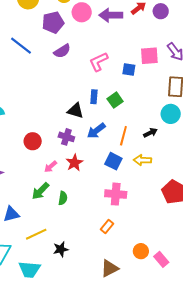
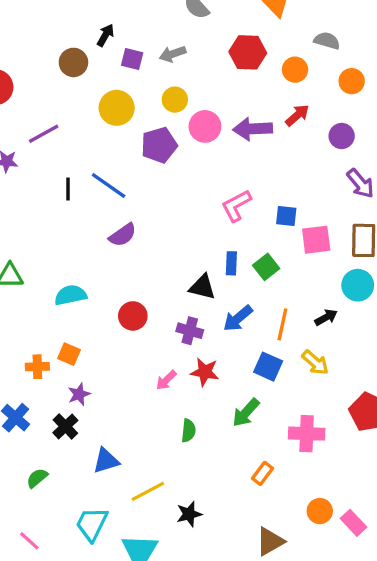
purple circle: (161, 11) -> (342, 136), moved
purple semicircle: (62, 51) -> (123, 235), moved
pink square: (149, 56) -> (316, 240), moved
red circle: (33, 141) -> (133, 316), moved
yellow arrow: (142, 160) -> (315, 362), turned -138
red star: (74, 163) -> (205, 372), turned -30
green arrow: (41, 191) -> (246, 413), moved
pink cross: (116, 194) -> (307, 434), moved

